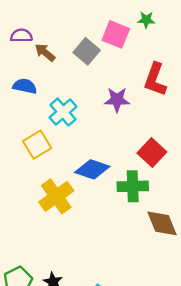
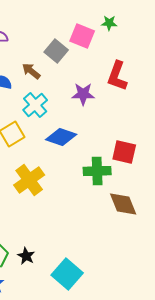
brown arrow: (45, 52) -> (31, 71), moved
red square: (152, 153) -> (124, 152), moved, turned -30
blue diamond: (92, 169) -> (61, 137), moved

